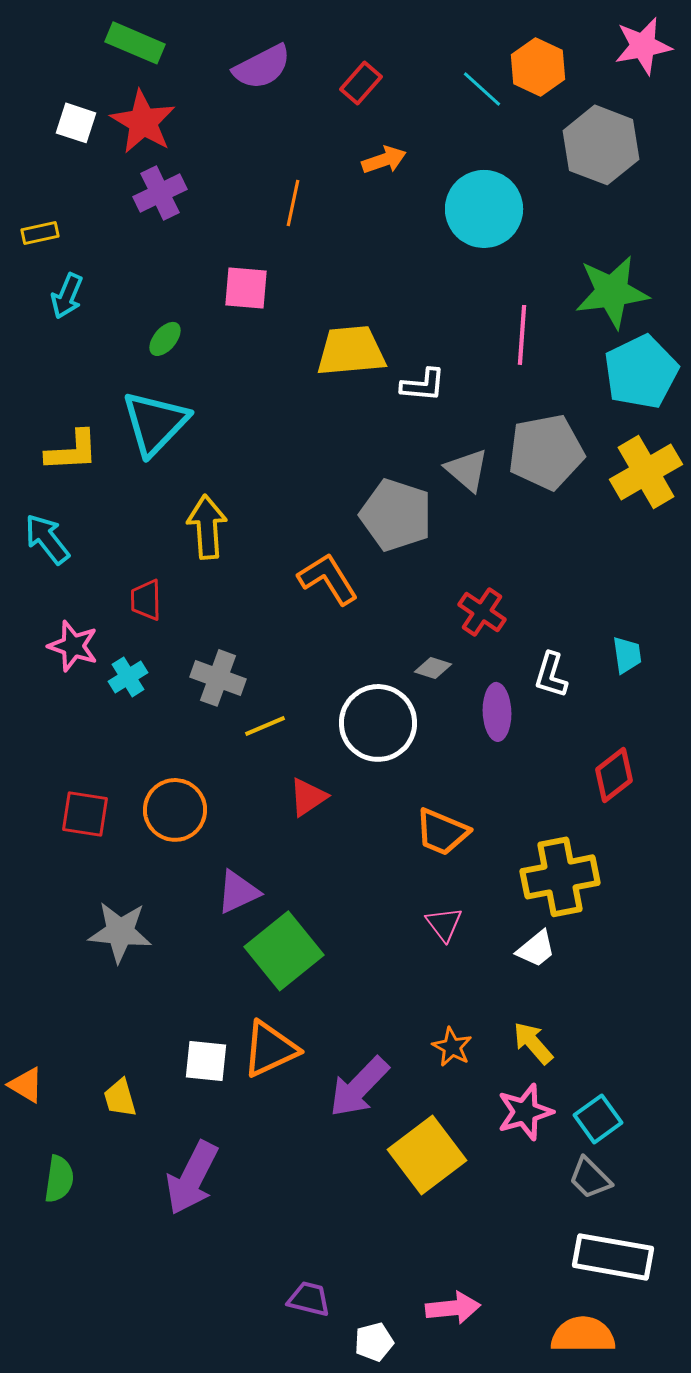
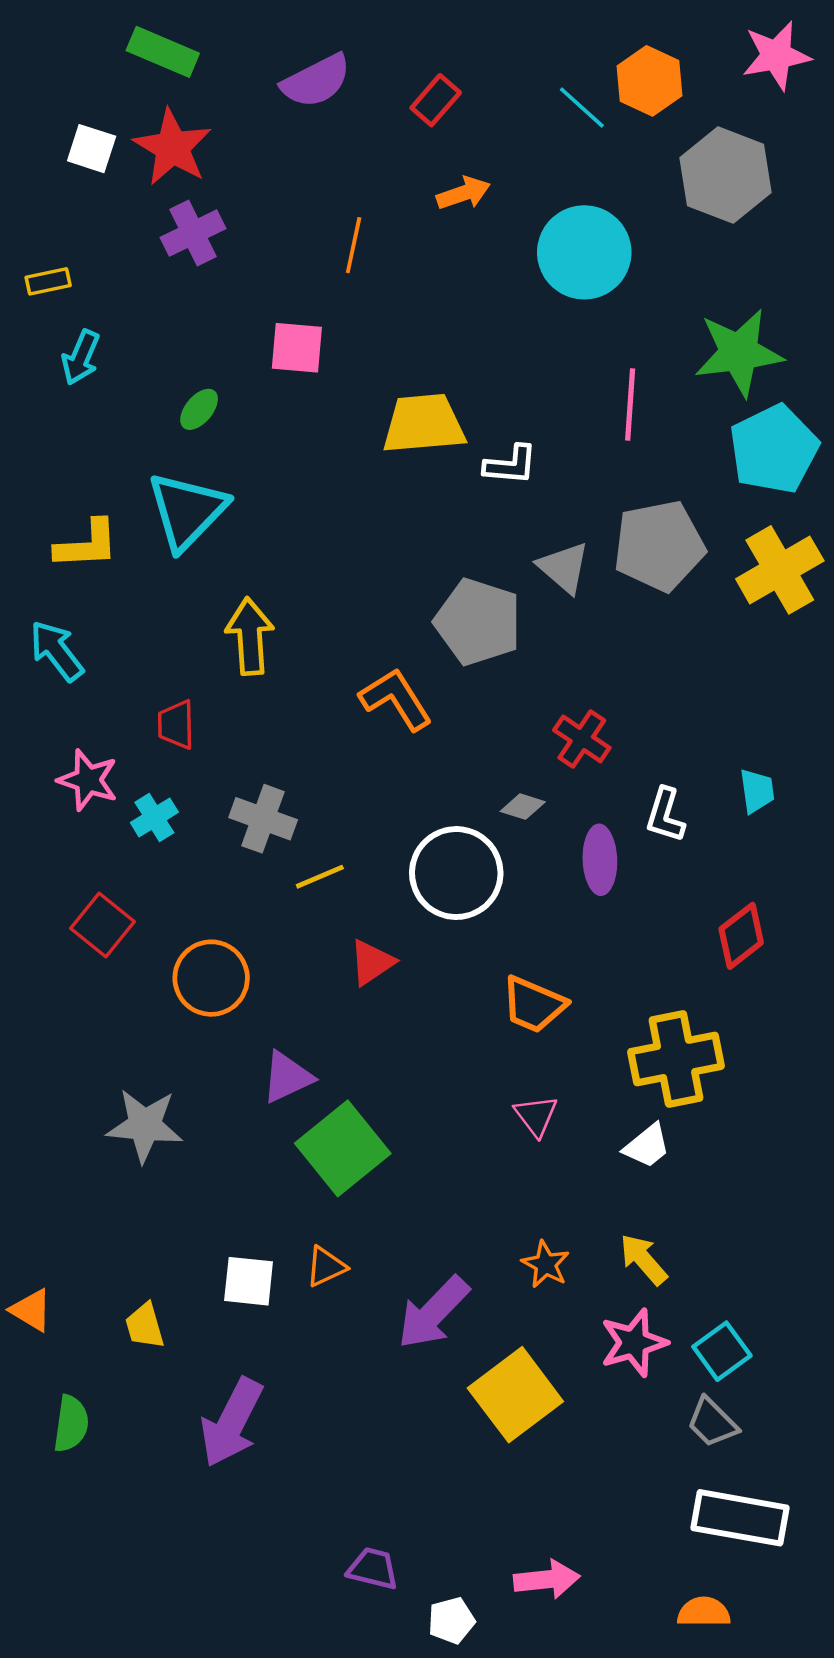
red square: (85, 814) -> (102, 925), moved, turned 30
orange triangle: (270, 1049) -> (326, 1267), size x0.6
orange semicircle: (583, 1335) -> (704, 1612), size x0.7

